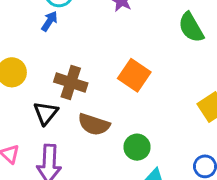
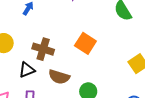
black triangle: (46, 113) -> (27, 70), turned 30

